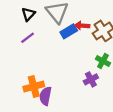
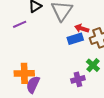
blue rectangle: (69, 31) -> (75, 39), moved
purple line: (28, 38) -> (20, 24), moved

